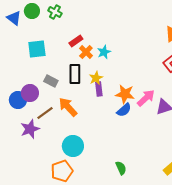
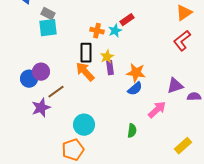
red rectangle: (76, 41) -> (127, 20), moved
orange cross: (86, 52) -> (97, 31), turned -32
gray rectangle: (51, 81) -> (48, 14), moved
pink arrow: (146, 98) -> (157, 110), moved
orange arrow: (68, 107) -> (85, 72), moved
green semicircle: (121, 168) -> (132, 131), moved, turned 32

